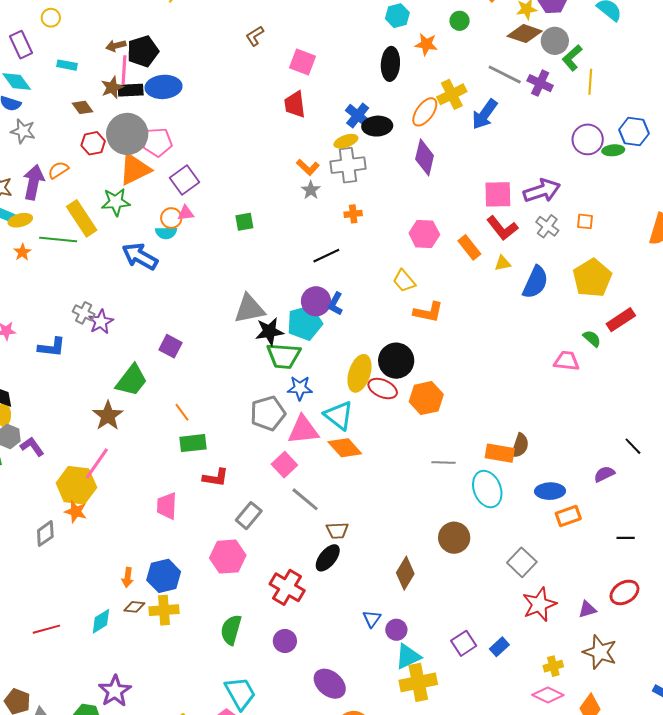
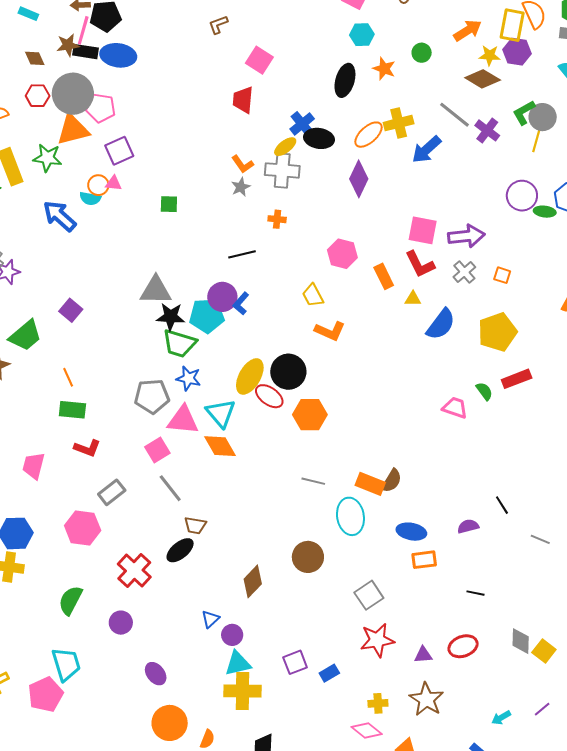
gray circle: (555, 41) -> (543, 117), moved
yellow ellipse: (346, 141) -> (285, 147), turned -30
purple ellipse: (330, 684) -> (156, 674), size x0.7

